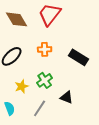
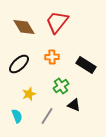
green cross: (45, 80) -> (61, 86), moved

